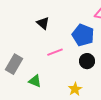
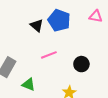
blue pentagon: (83, 35) -> (59, 20), moved

